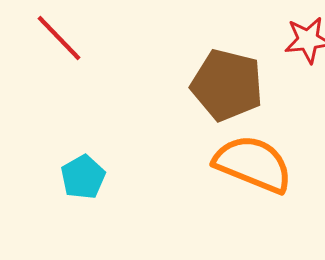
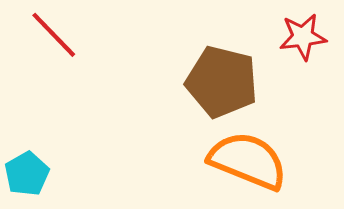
cyan pentagon: (83, 177) -> (27, 174), moved

